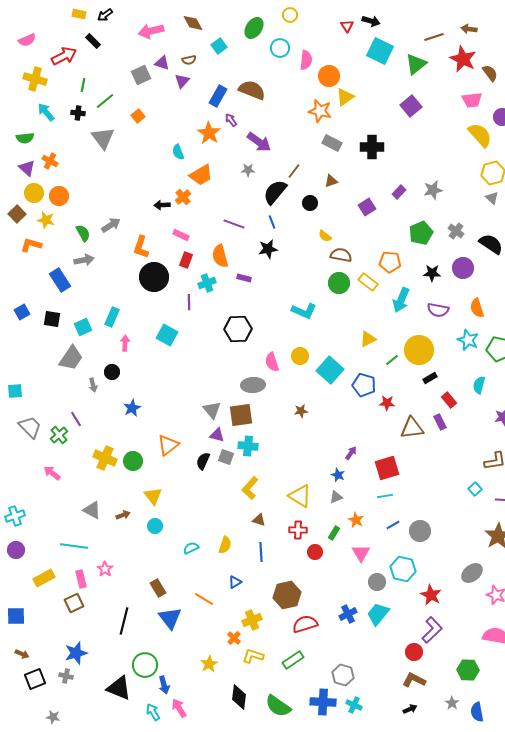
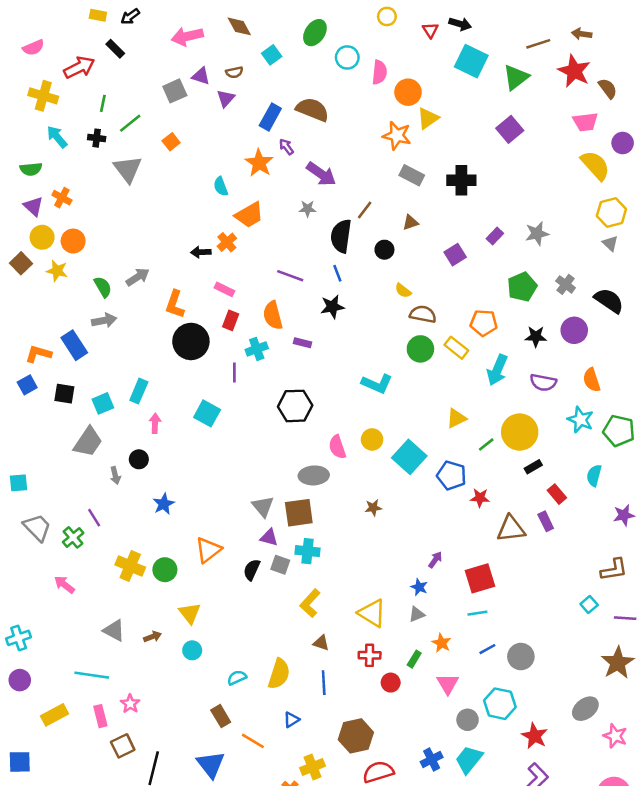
yellow circle: (290, 15) -> (387, 16), moved
black semicircle: (275, 192) -> (341, 236), turned -32
orange L-shape: (31, 245) -> (38, 354), moved
yellow semicircle: (225, 545) -> (279, 674), size x1.4
brown rectangle: (158, 588) -> (221, 716), moved
brown square: (74, 603) -> (123, 746), moved

